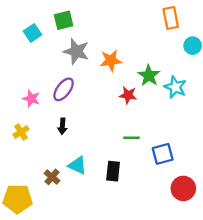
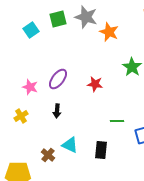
gray star: (76, 51) -> (86, 17), moved
orange star: (111, 61) -> (109, 32), moved, turned 30
red star: (128, 95) -> (95, 84), moved

